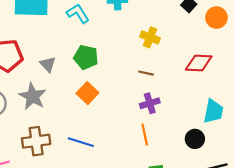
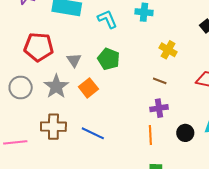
orange square: (87, 93) -> (88, 88), moved
black circle: (195, 139) -> (185, 133), moved

